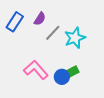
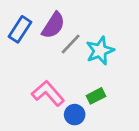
purple semicircle: (40, 19) -> (53, 25), size x1.5
blue circle: (62, 77) -> (75, 115), moved

